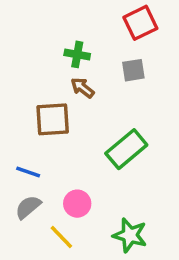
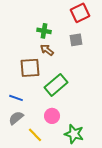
green rectangle: (126, 149) -> (56, 85), moved
pink circle: (77, 204) -> (52, 116), moved

